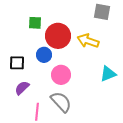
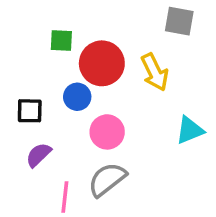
yellow arrow: (88, 41) -> (155, 72), turned -135
gray semicircle: (61, 102) -> (107, 179), turned -85

